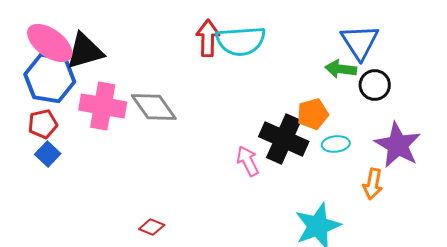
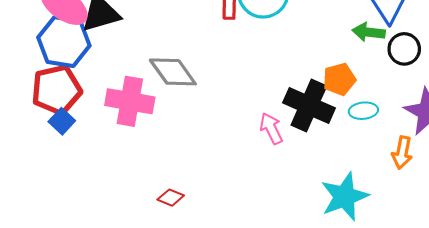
pink cross: (103, 106) -> (130, 101), moved
red pentagon: (43, 124) -> (57, 90), size x1.6

